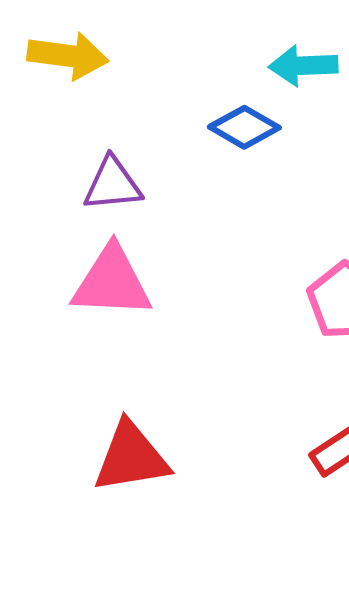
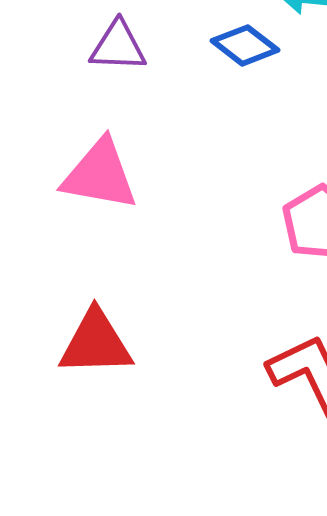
purple triangle: (113, 184) -> (118, 46), moved

